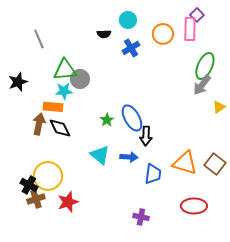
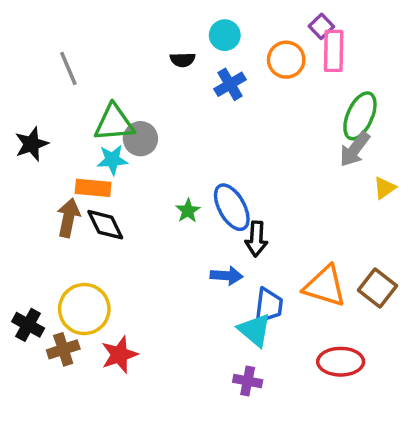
purple square: (197, 15) -> (321, 26), moved
cyan triangle: (100, 155) -> (255, 330), moved
black cross: (29, 185) -> (28, 325), moved

